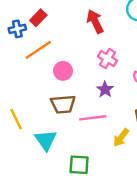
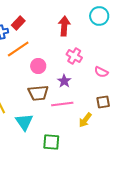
red arrow: (95, 21) -> (64, 26), turned 30
purple star: (105, 89) -> (64, 81), moved

